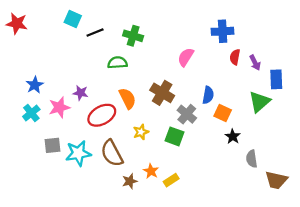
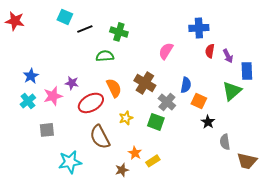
cyan star: (78, 153) -> (70, 162), moved
brown star: (130, 181) -> (122, 170), moved

